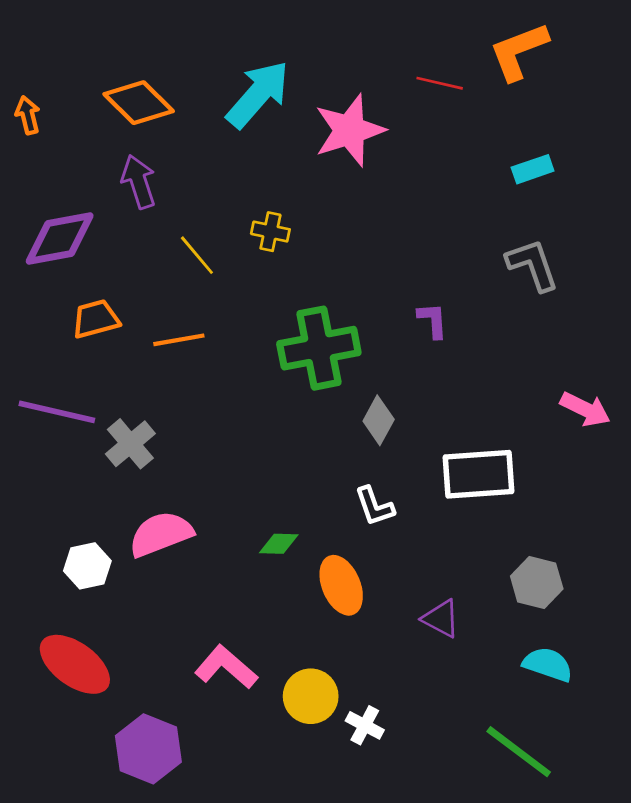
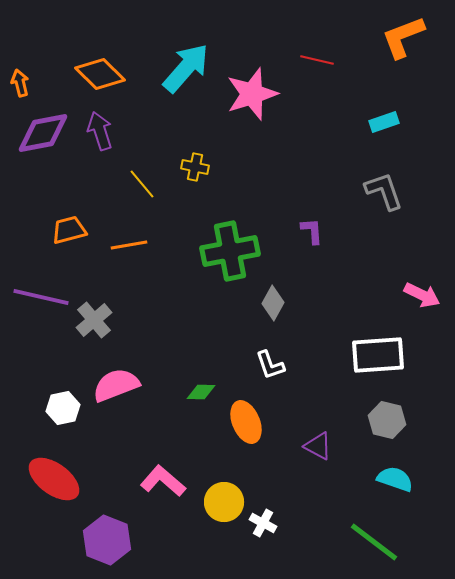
orange L-shape: (519, 51) -> (403, 37), moved
purple diamond: (60, 239) -> (43, 133), moved
white rectangle: (478, 474) -> (378, 355), moved

